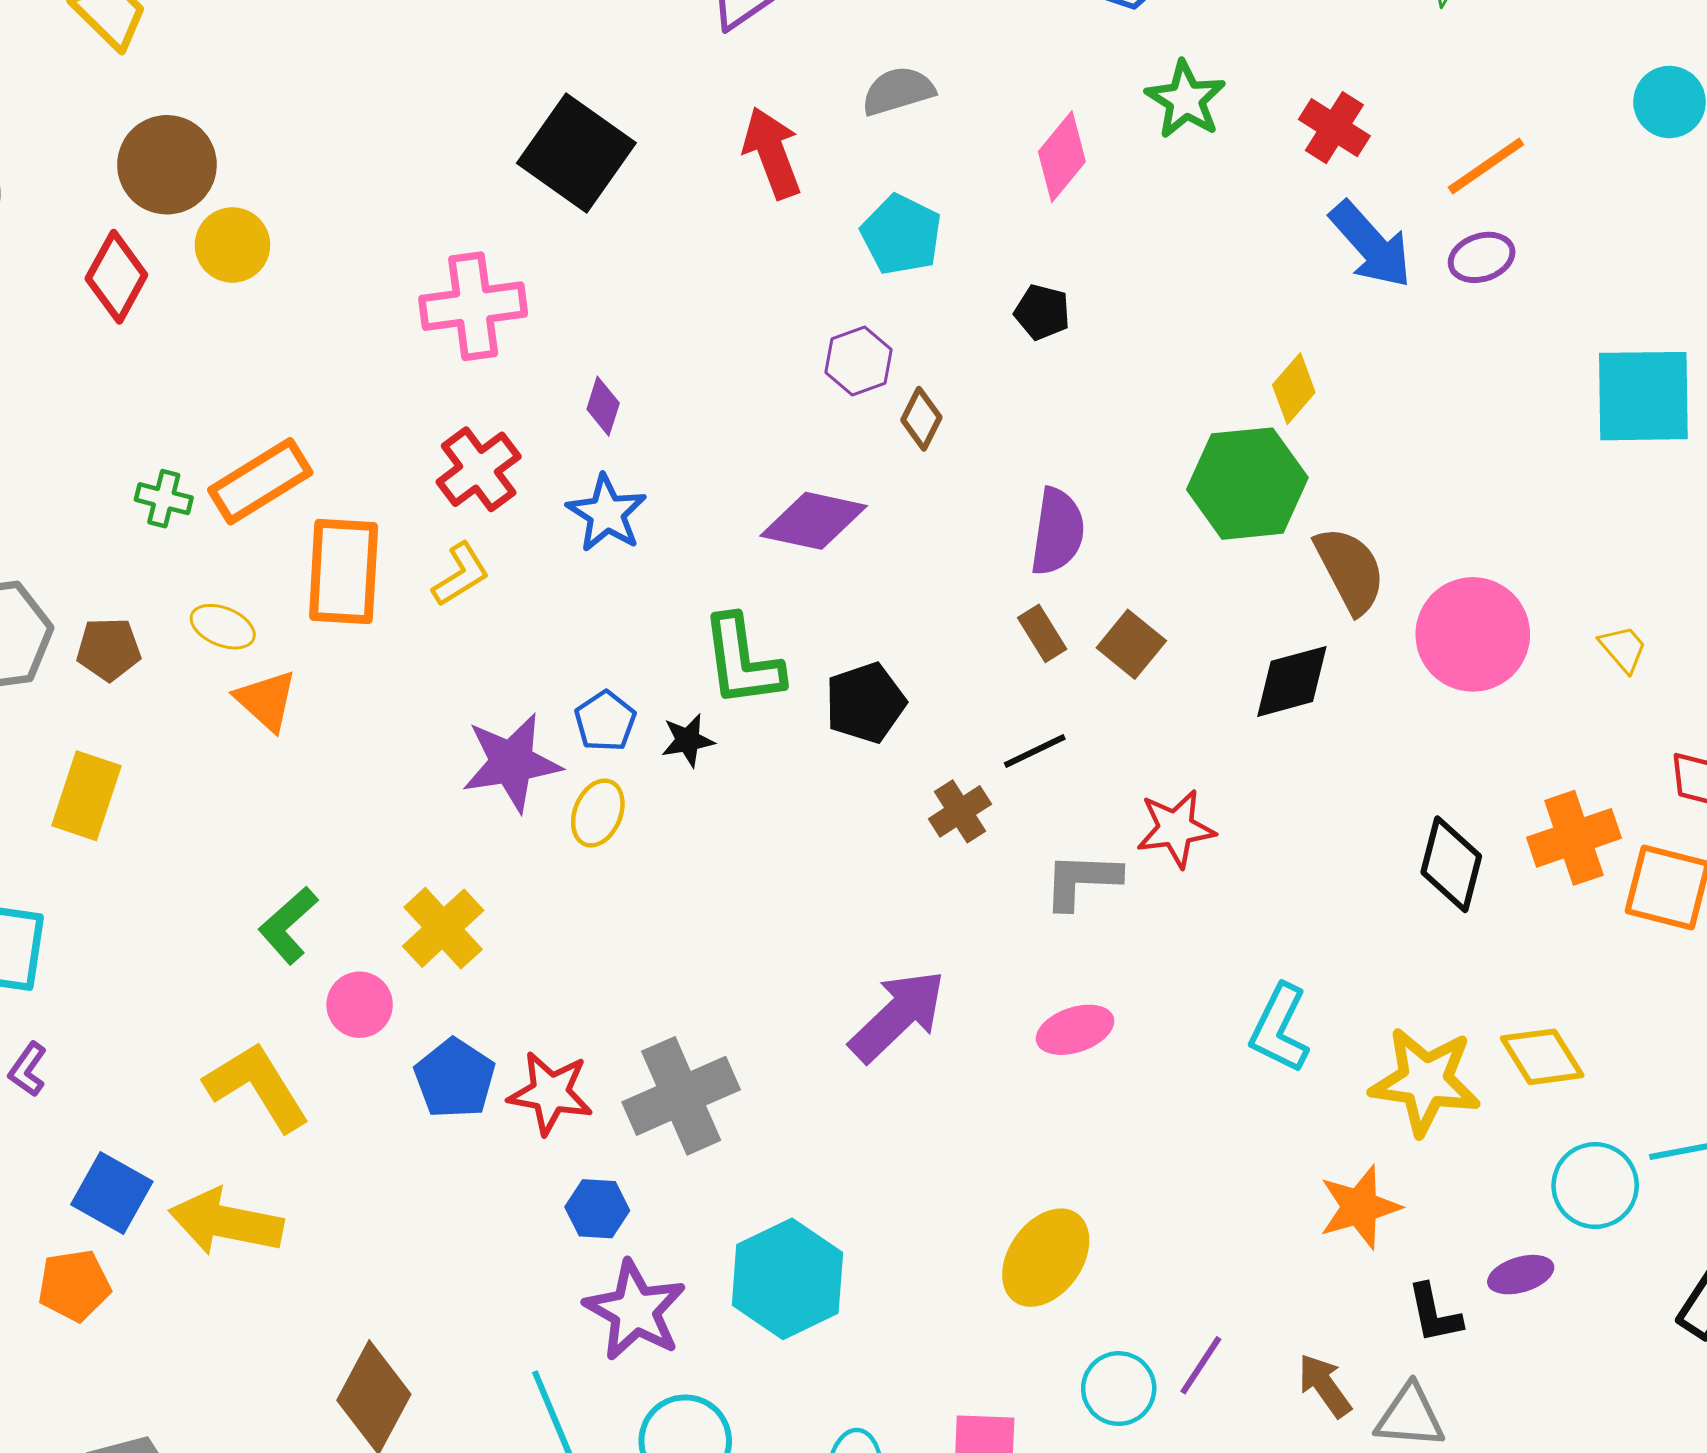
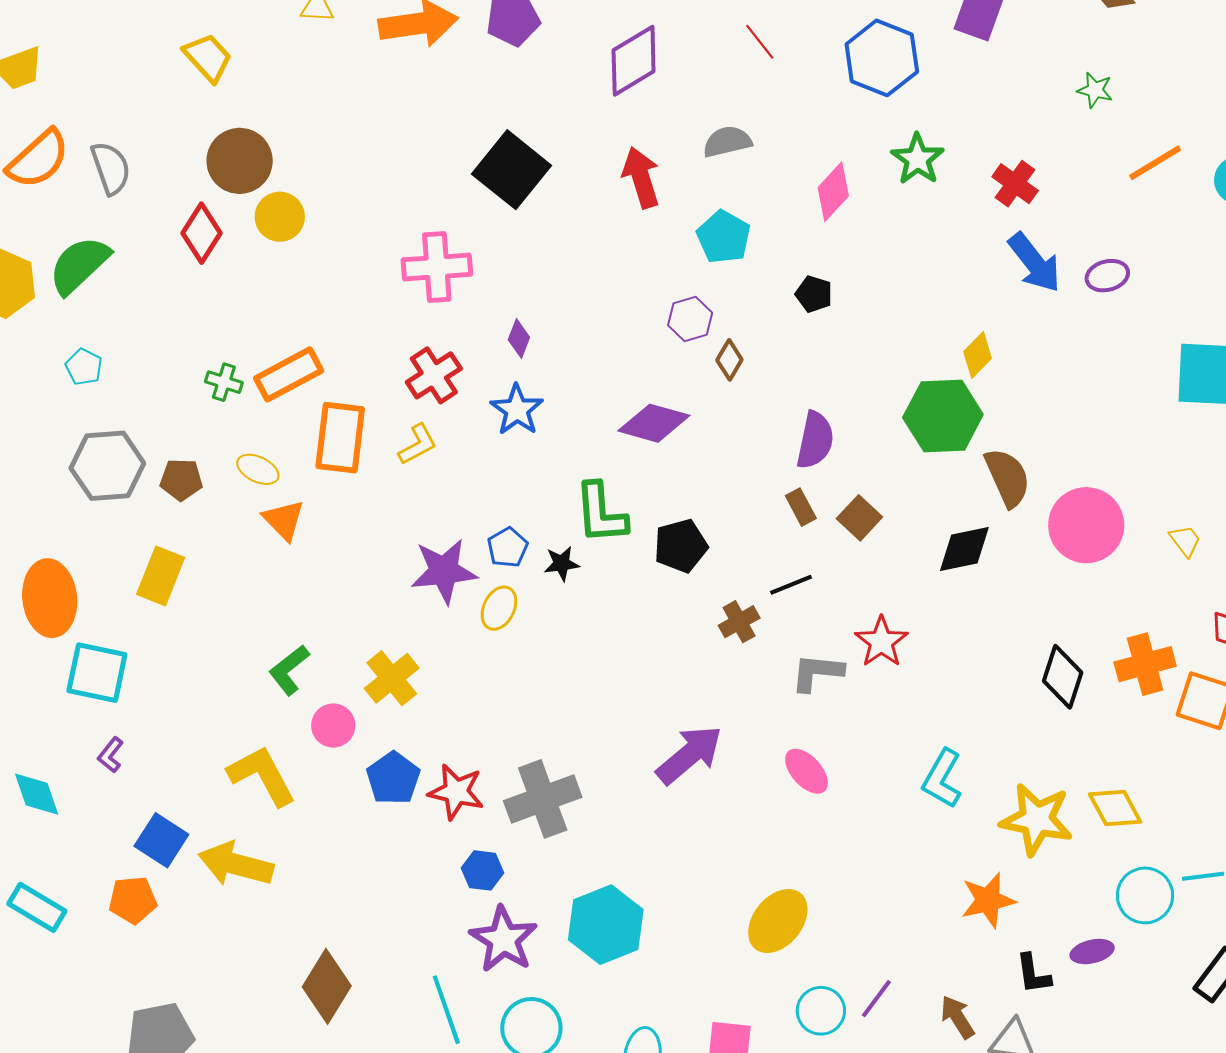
orange line: (1486, 166) -> (1155, 163), moved
red star: (1176, 828) -> (881, 642), turned -30
pink ellipse: (1075, 1030) -> (807, 771), turned 63

